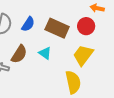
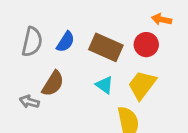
cyan triangle: (45, 53) -> (104, 85), moved

